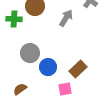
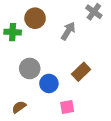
brown rectangle: (78, 69) -> (81, 72), moved

